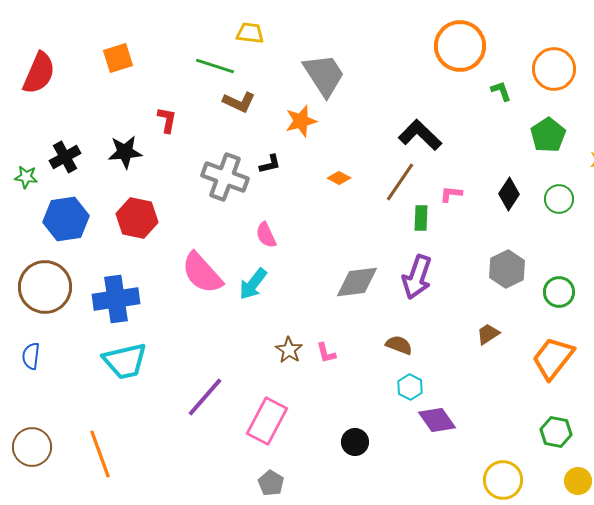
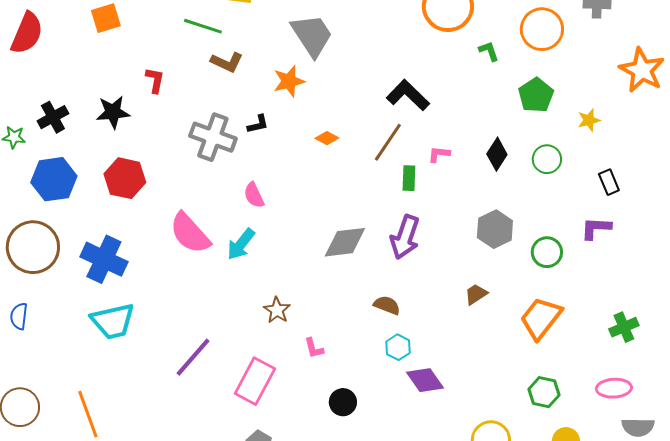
blue cross: (116, 299) -> (104, 259), turned 33
pink L-shape: (326, 353) -> (314, 348), moved

